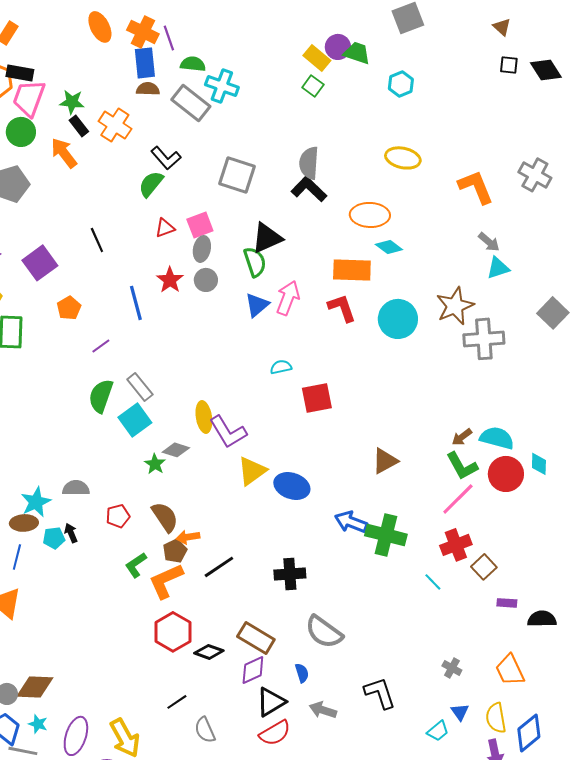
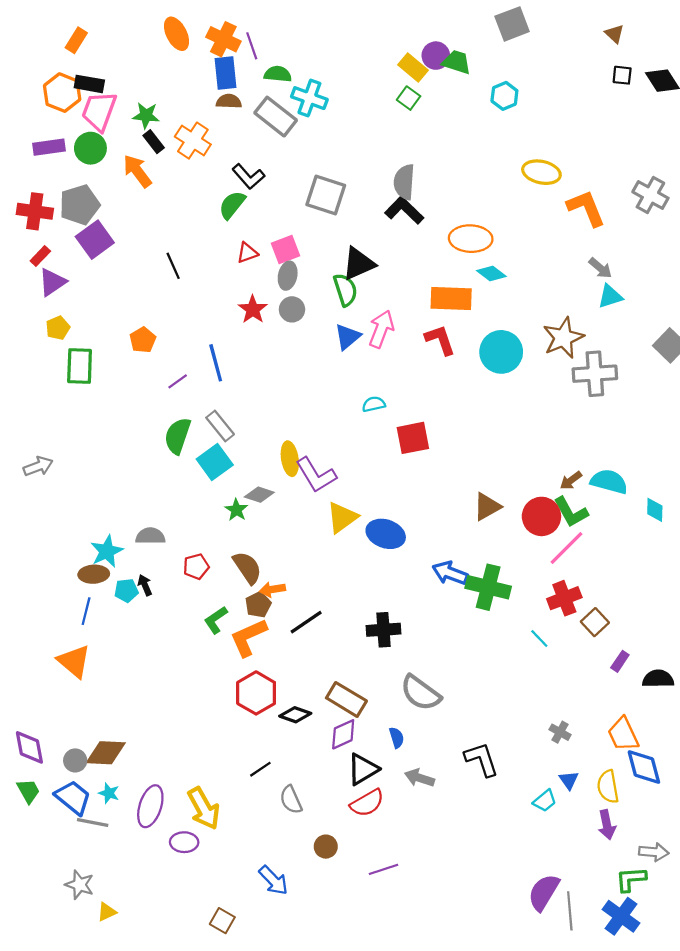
yellow ellipse: (403, 158) -> (541, 172), moved
purple square: (40, 263) -> (95, 240), moved
blue line: (136, 303) -> (216, 363), moved
red circle: (506, 474) -> (541, 516), moved
purple rectangle: (507, 603) -> (620, 661), turned -60
blue diamond: (529, 733) -> (644, 767), moved, turned -66

